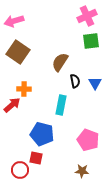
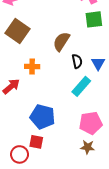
orange cross: (24, 89) -> (32, 67), moved
cyan rectangle: (61, 105) -> (81, 86), moved, turned 30
pink pentagon: (88, 140) -> (91, 123), turned -30
brown star: (82, 171) -> (88, 147), moved

